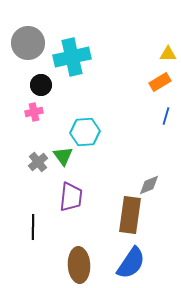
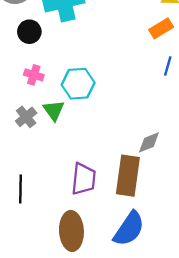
pink cross: (34, 112) -> (34, 75), moved, turned 30
purple trapezoid: (71, 197) -> (84, 179), moved

